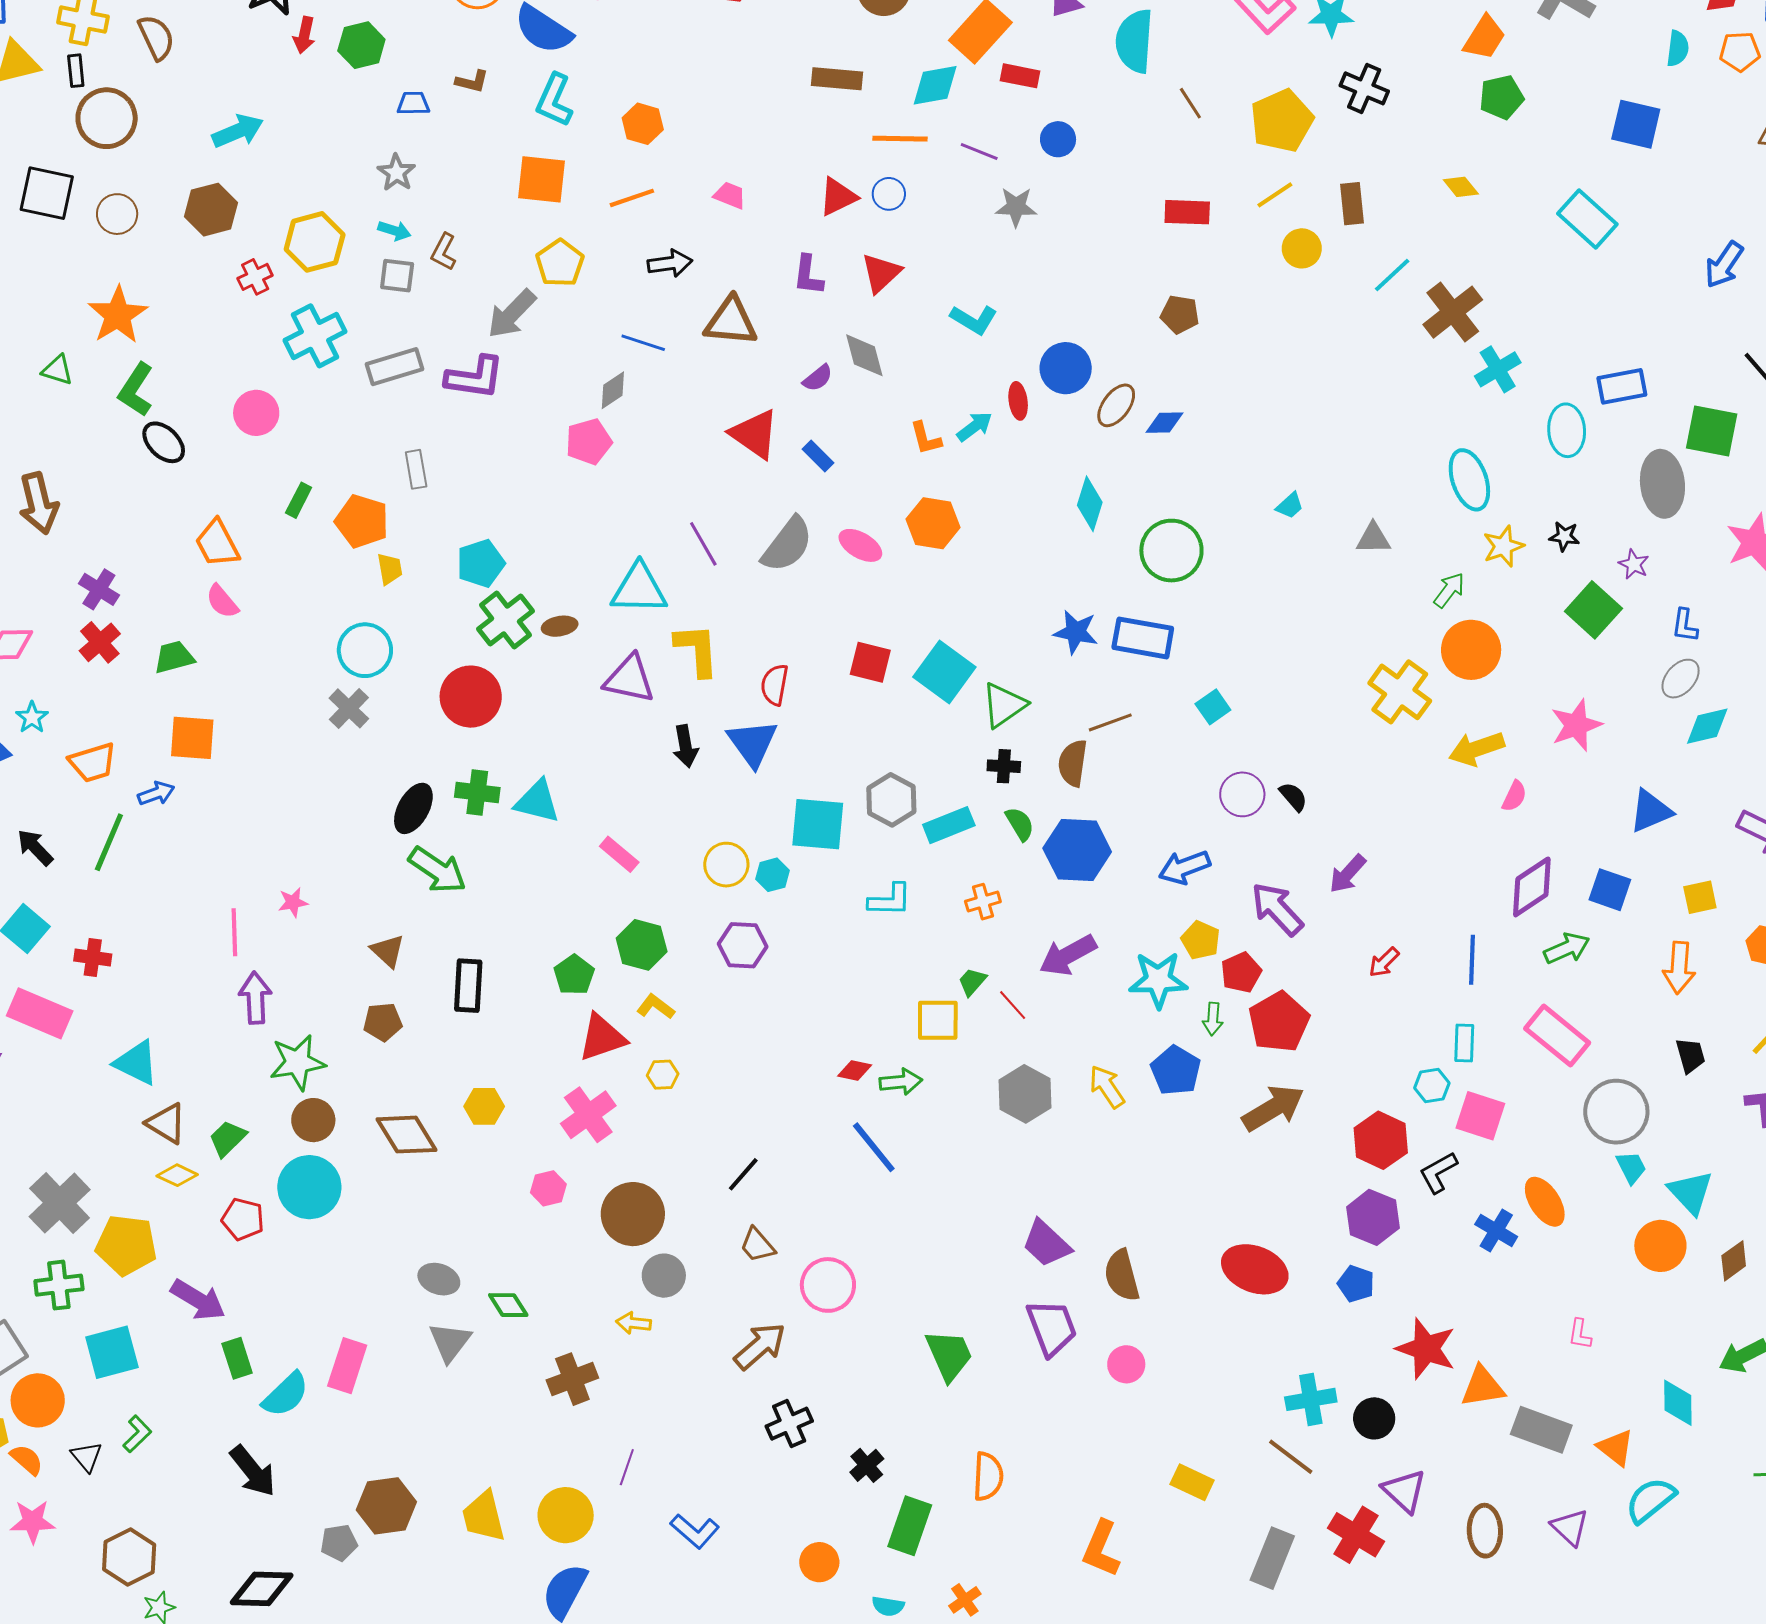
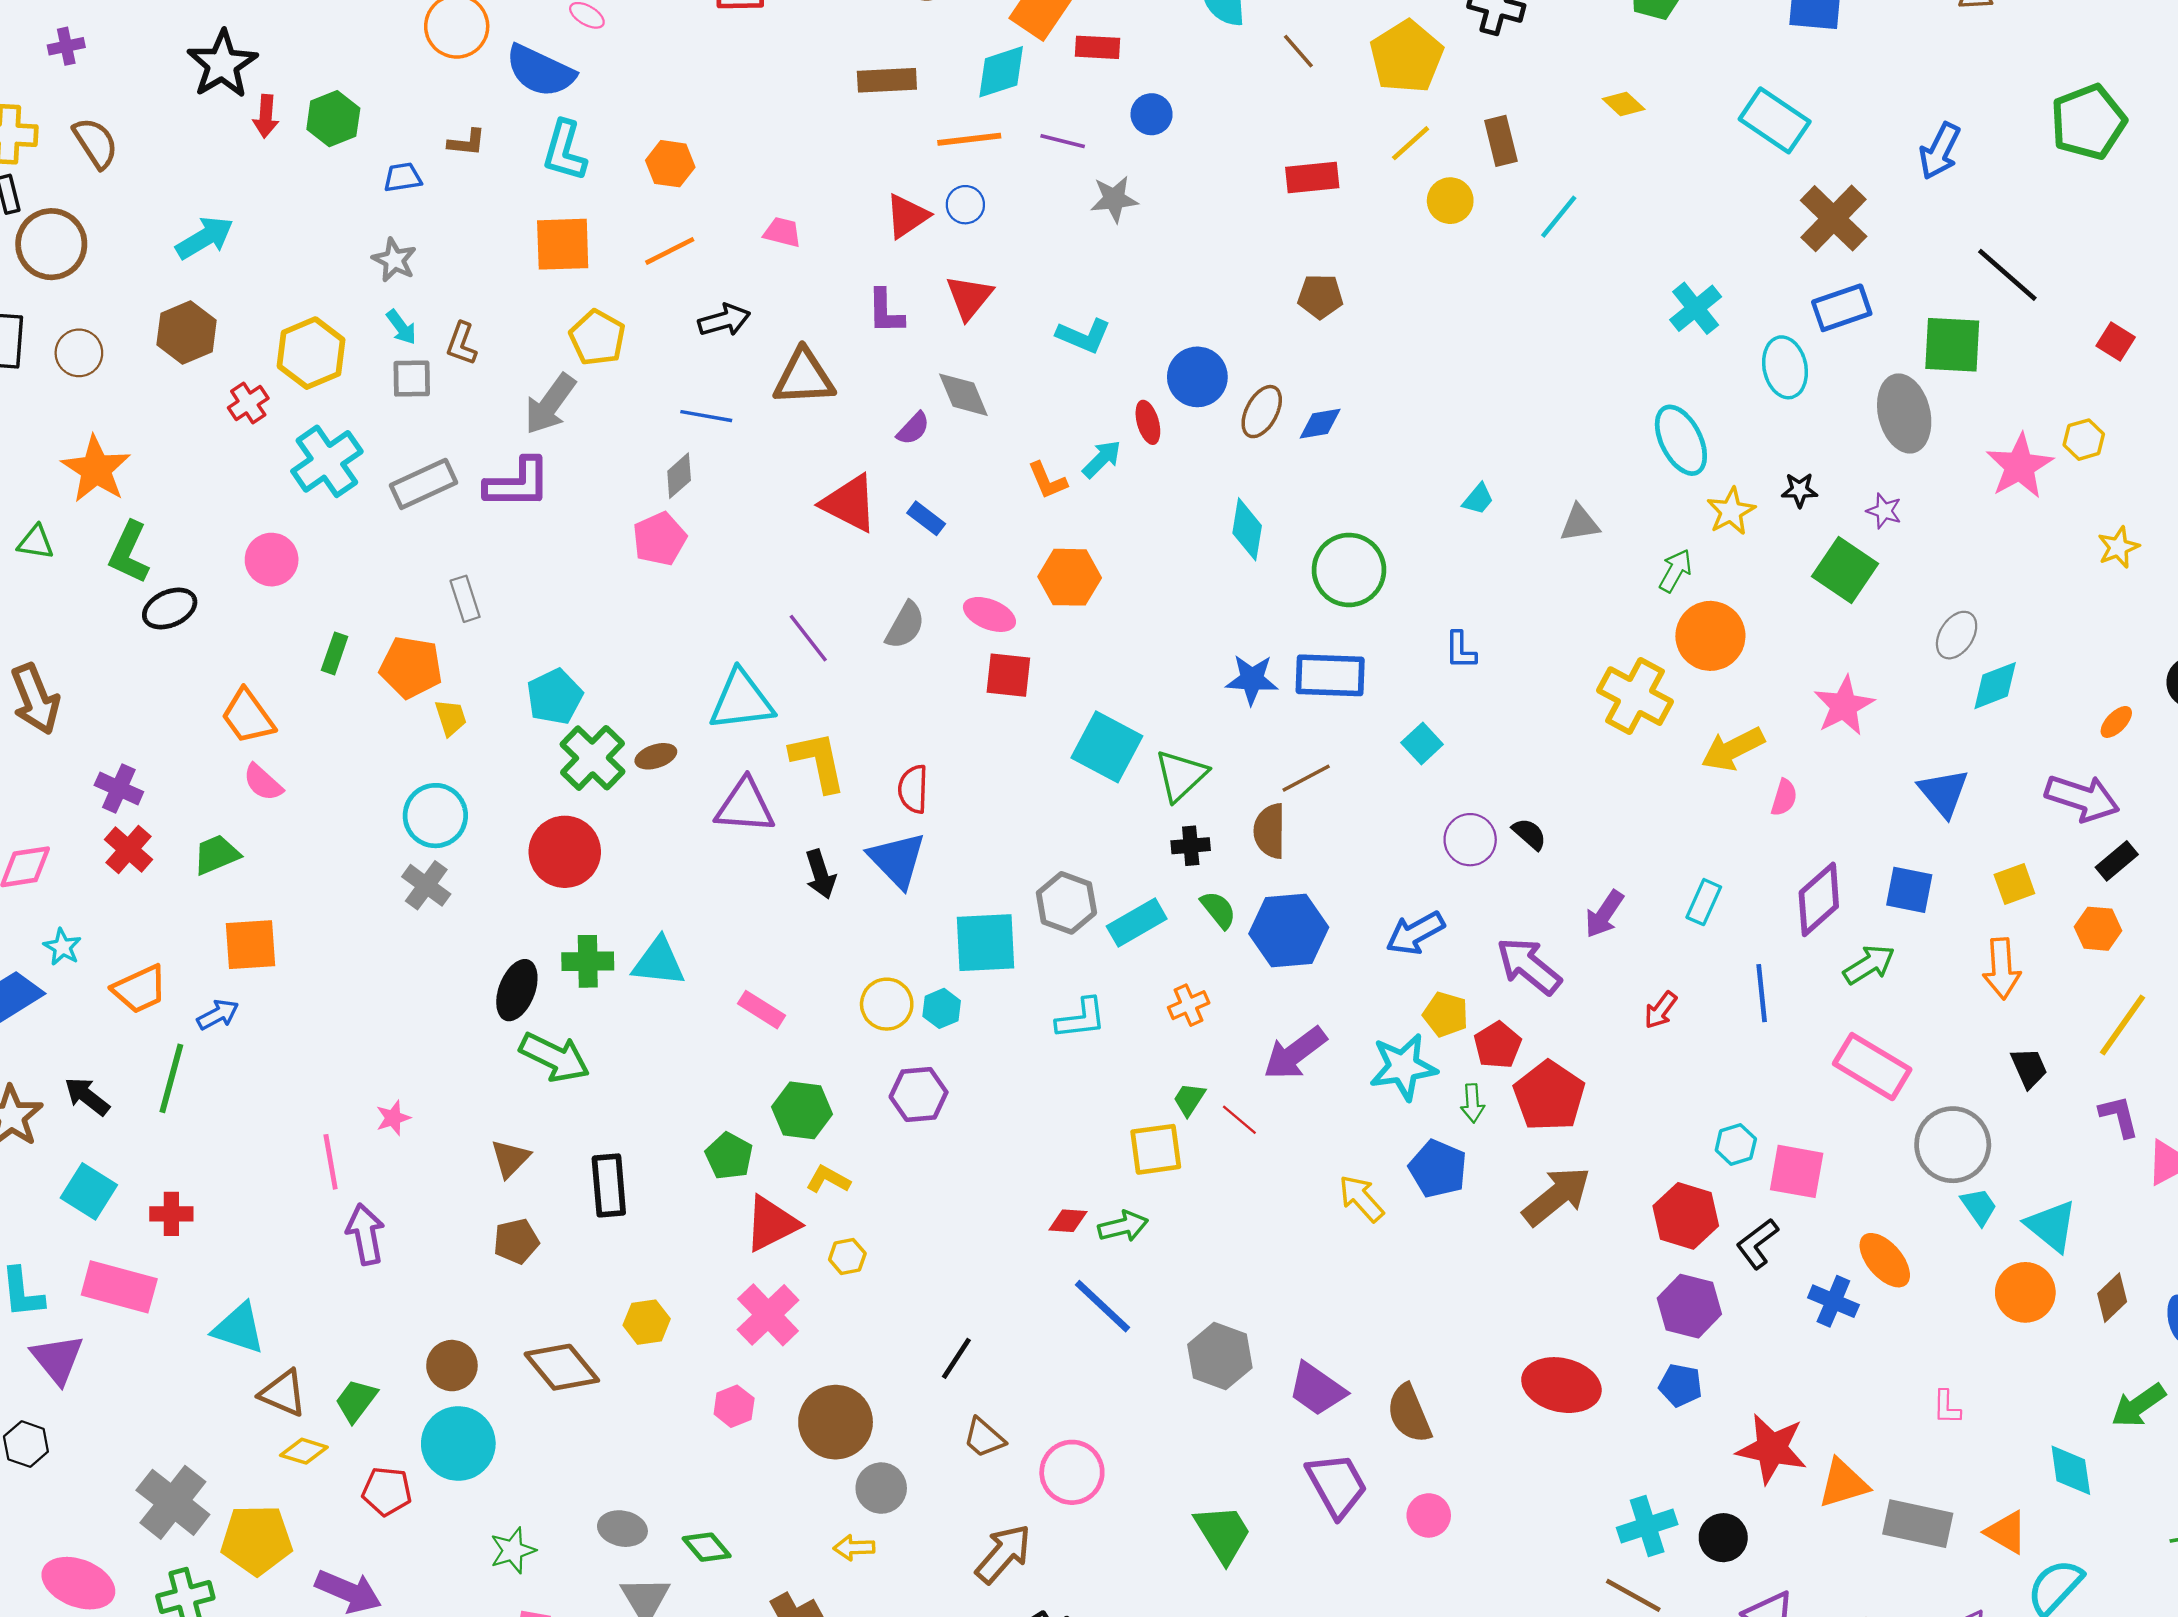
cyan arrow: (394, 231) -> (401, 327), turned 44
brown cross: (1453, 312) -> (1834, 218), moved
black ellipse: (164, 442) -> (170, 609), turned -60
gray semicircle: (787, 545) -> (905, 625), size x0.7
blue L-shape: (1685, 625) -> (1461, 650), moved
red square: (870, 662) -> (1008, 675), moved
blue triangle: (1651, 811) -> (1944, 793), turned -39
brown triangle: (388, 951) -> (510, 1158), turned 39
cyan rectangle: (1464, 1043) -> (1704, 902), moved, turned 30
green star: (297, 1062) -> (513, 1550), moved, size x0.7
gray hexagon: (1025, 1094) -> (1220, 1356), moved

